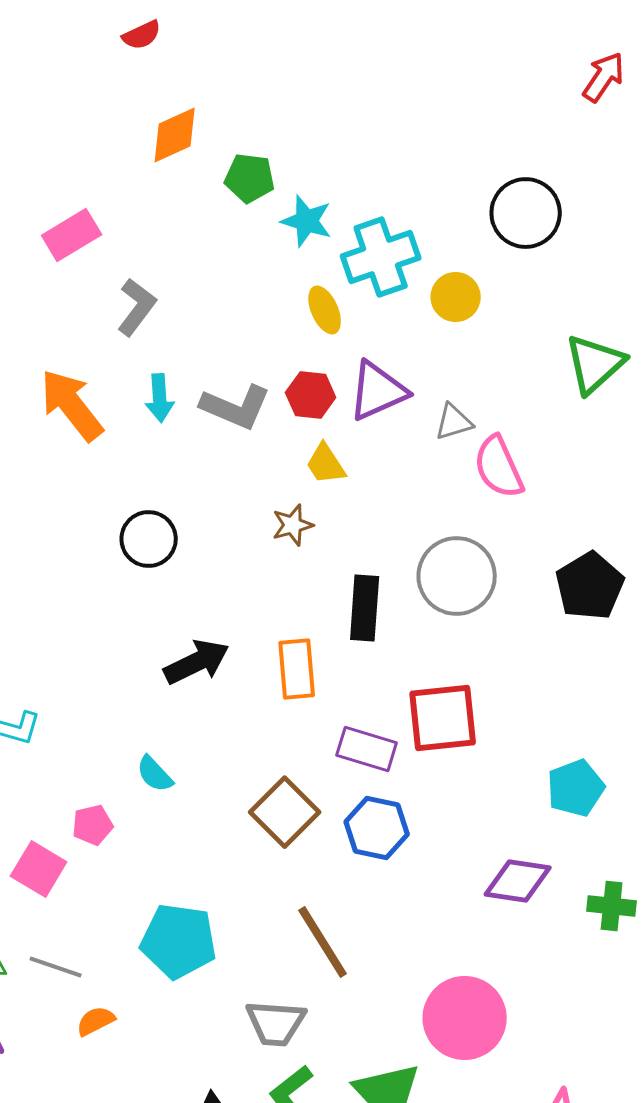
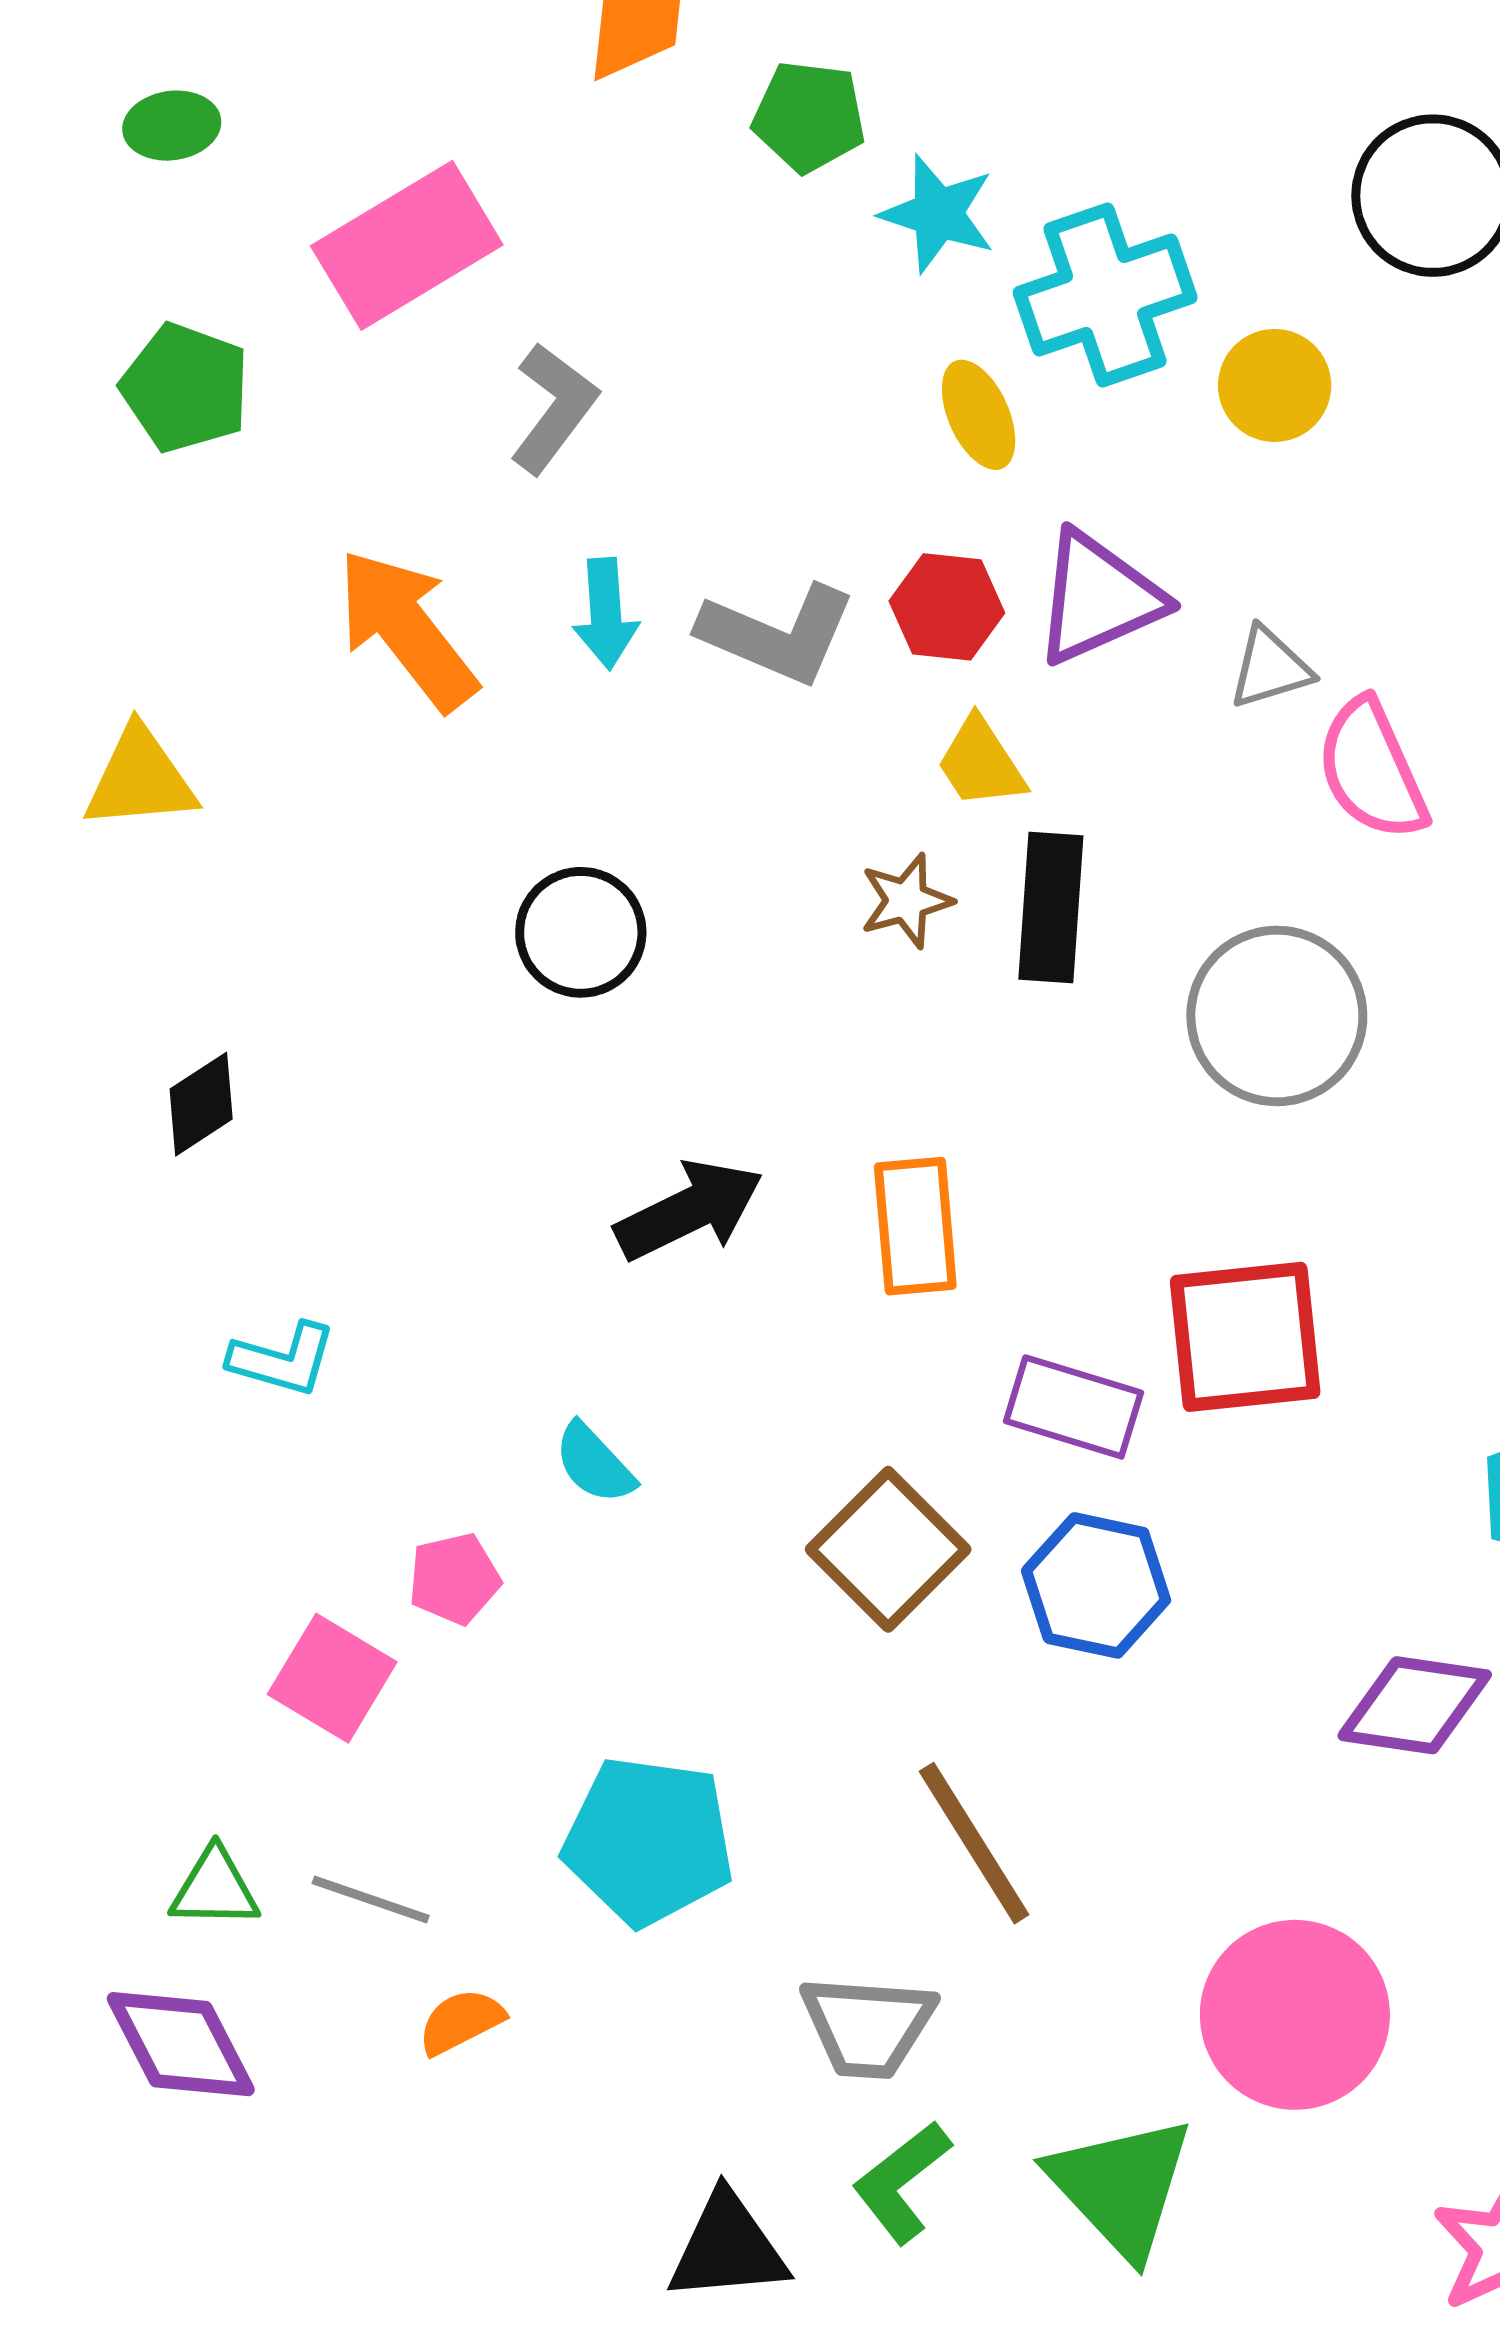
pink rectangle: (72, 235) -> (407, 245), size x1.4
black rectangle: (365, 608) -> (1051, 907), moved

